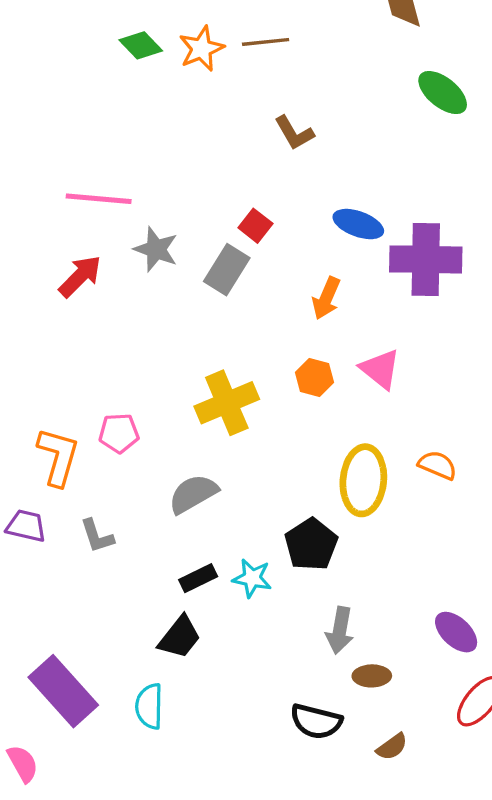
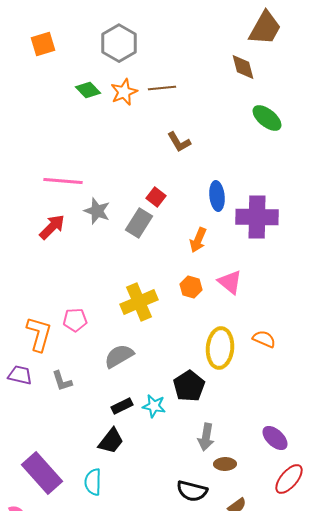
blue ellipse: (358, 224) -> (217, 196), turned 64

